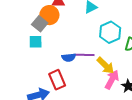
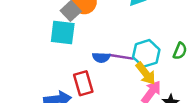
cyan hexagon: (110, 32) -> (146, 53), moved
cyan square: (36, 42) -> (63, 33), size x1.5

